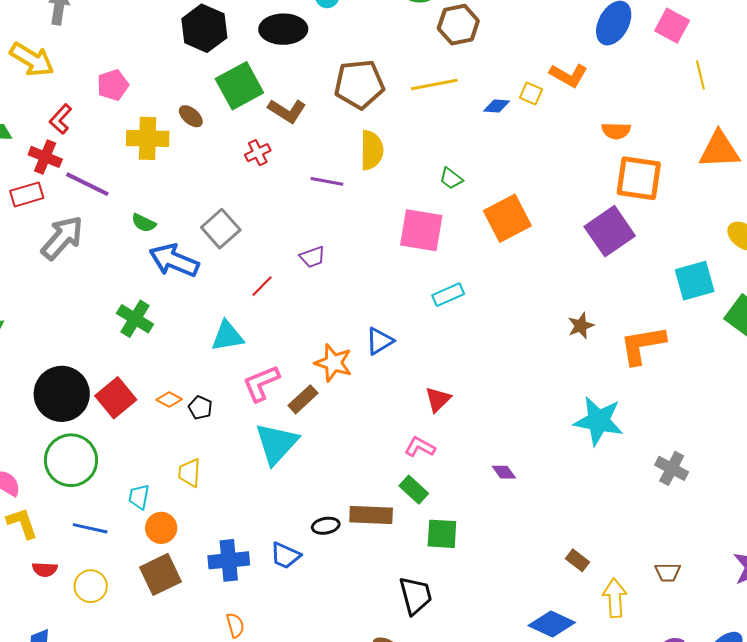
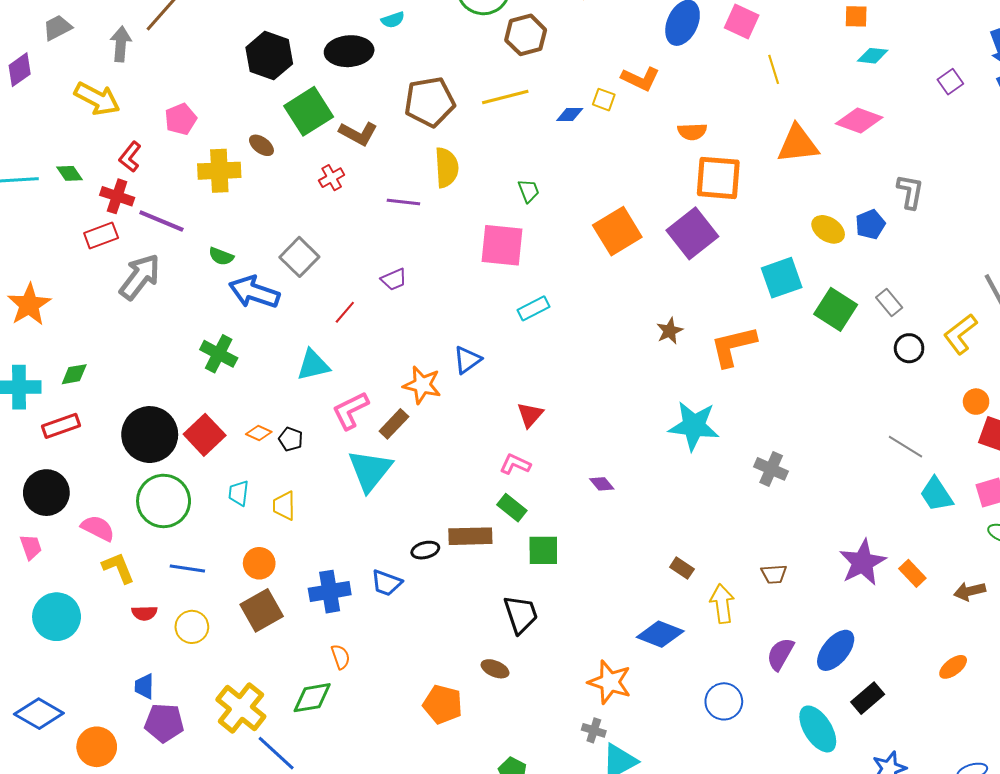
green trapezoid: (451, 179) -> (529, 191), turned -145
orange square: (507, 218) -> (617, 231), moved
cyan trapezoid: (139, 497) -> (239, 493), moved

